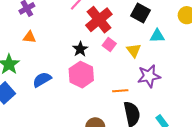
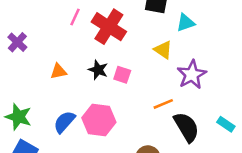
orange triangle: (29, 37) -> (58, 71), moved
pink square: (109, 45) -> (122, 75), moved
pink hexagon: (81, 75) -> (99, 120), moved

